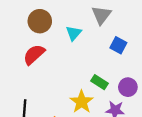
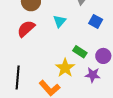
cyan triangle: (74, 33) -> (60, 21), moved

